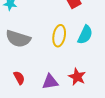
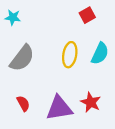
gray semicircle: (18, 39) -> (22, 58), turned -70
purple triangle: (50, 82) -> (59, 108), size x1.4

